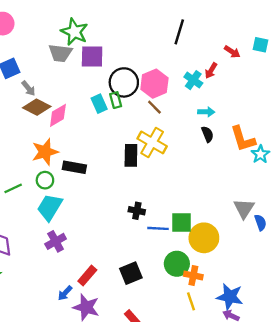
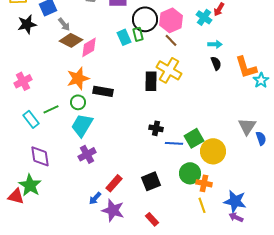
green square: (182, 223) -> (194, 138), turned -30

